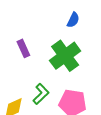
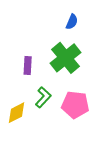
purple rectangle: (23, 48) -> (28, 66), moved, turned 30

